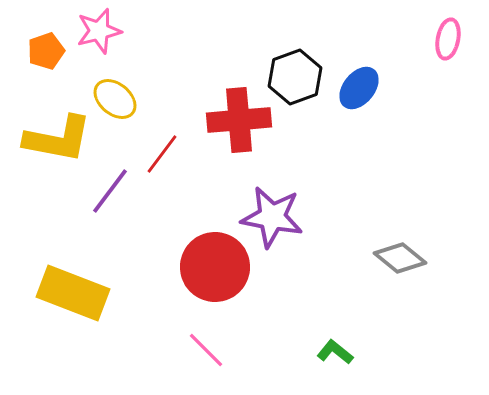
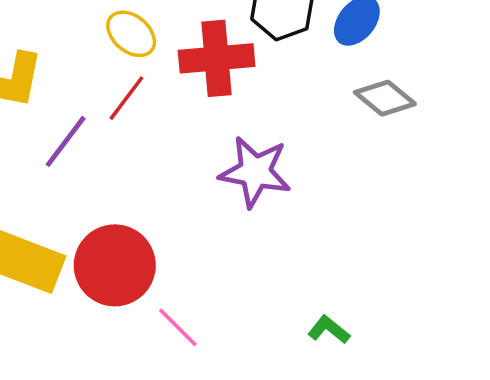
yellow ellipse: (115, 99) -> (131, 34), moved
gray diamond: (400, 258) -> (385, 98), moved
red circle: (215, 267) -> (115, 265), moved

